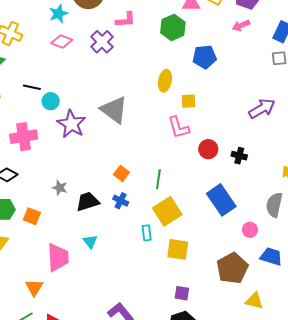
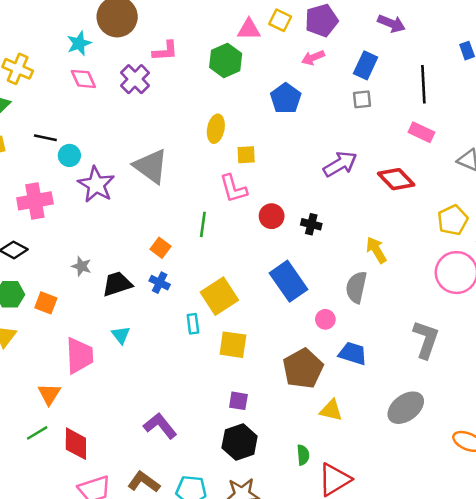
pink diamond: (62, 42) -> (83, 79), turned 45
blue pentagon: (204, 57) -> (286, 98), moved, turned -30
green line: (158, 179) -> (203, 224), moved

